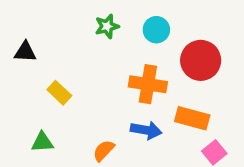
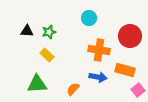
green star: (107, 26) -> (49, 32), moved
cyan circle: (156, 30) -> (89, 18), moved
green triangle: (42, 142) -> (37, 84), size x1.5

